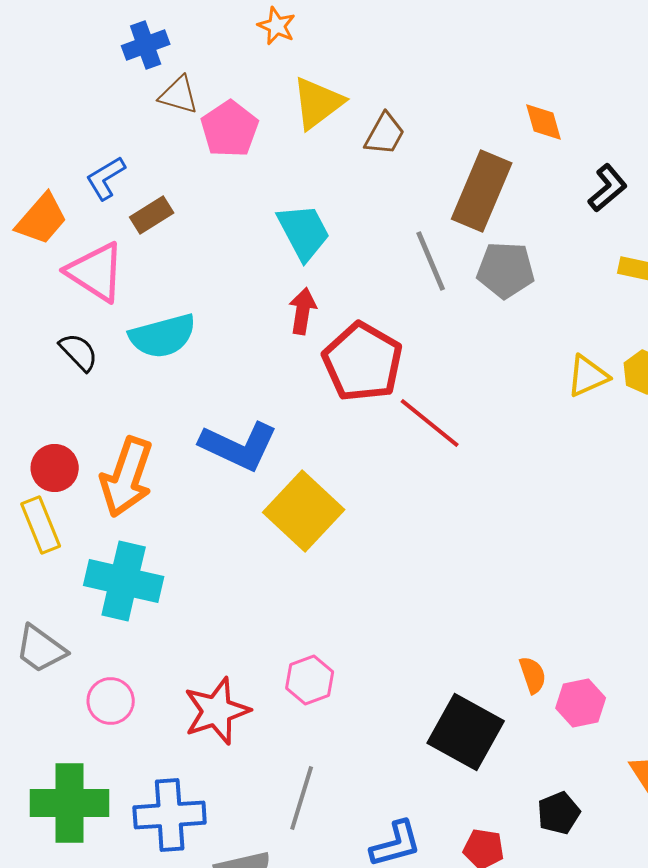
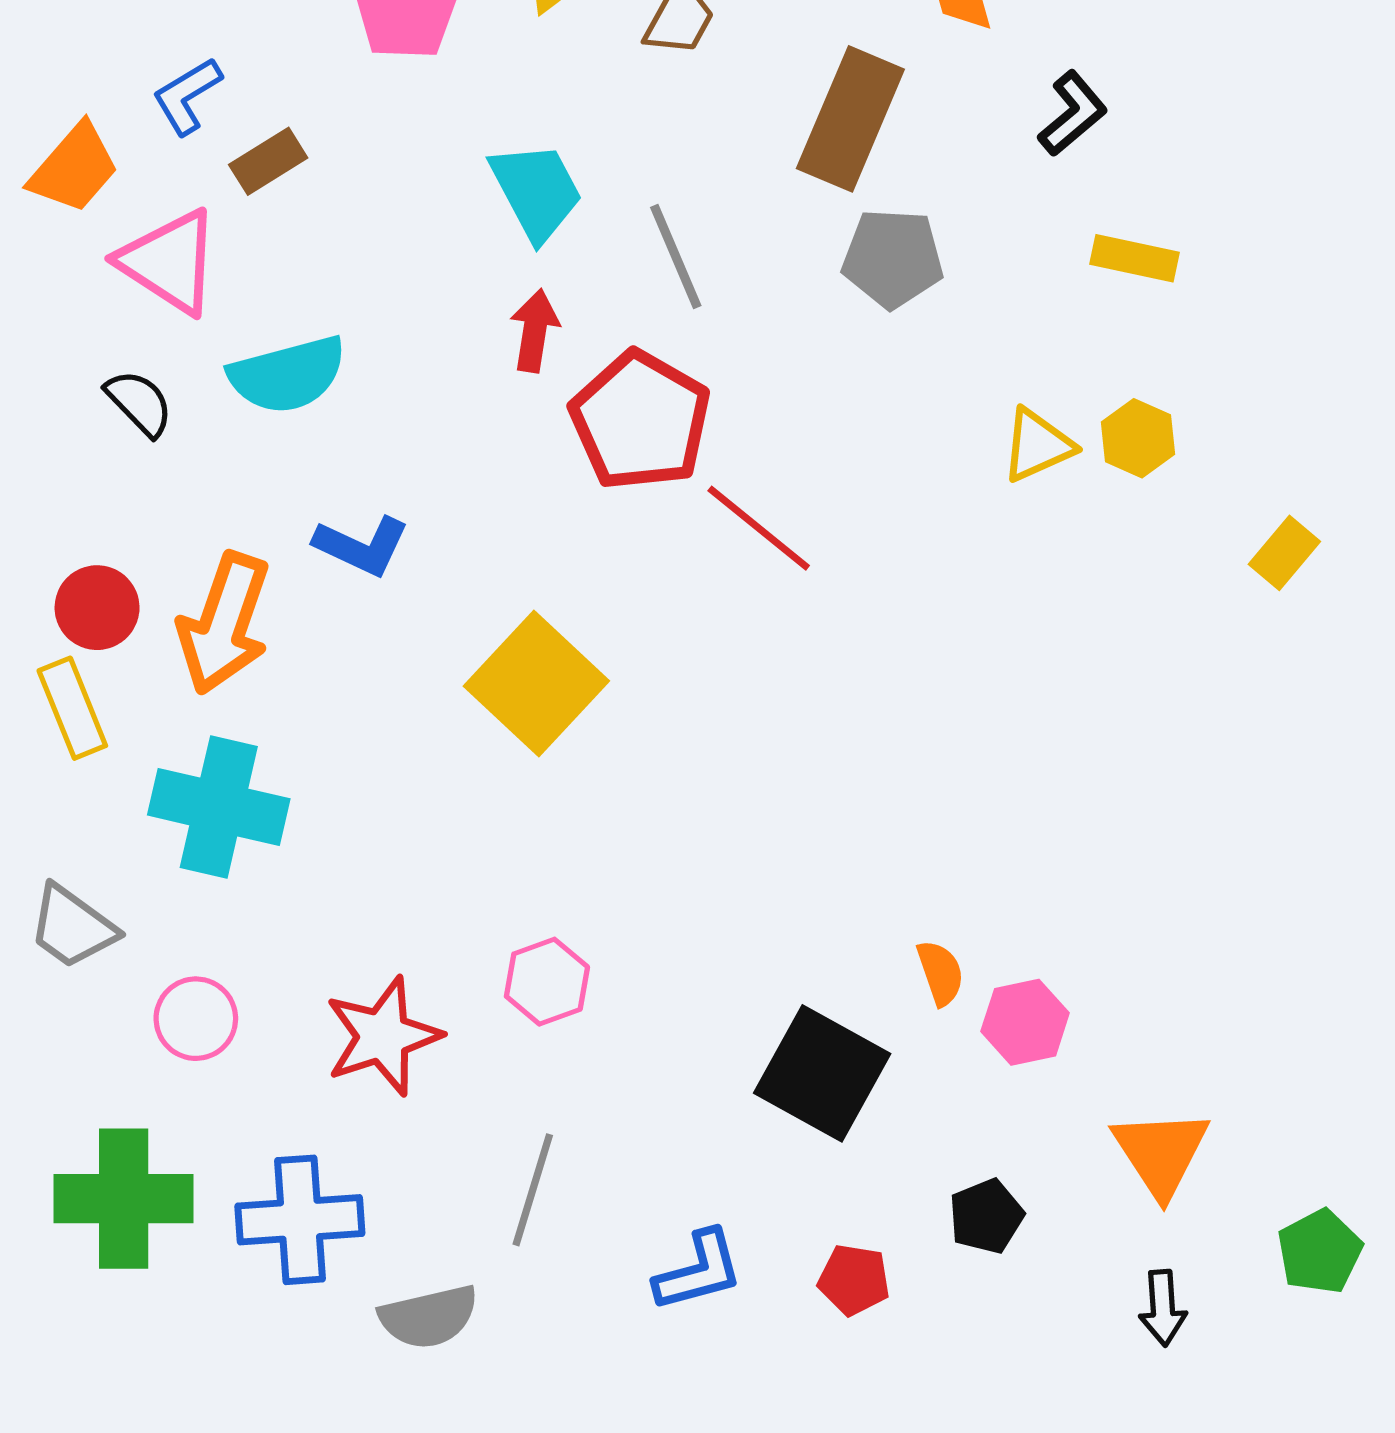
gray line: (431, 261) -> (676, 256), moved
blue L-shape: (239, 446) -> (362, 546), moved, size x0.7

